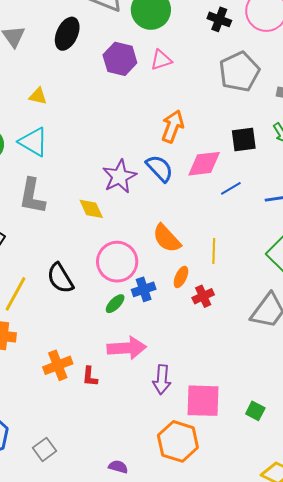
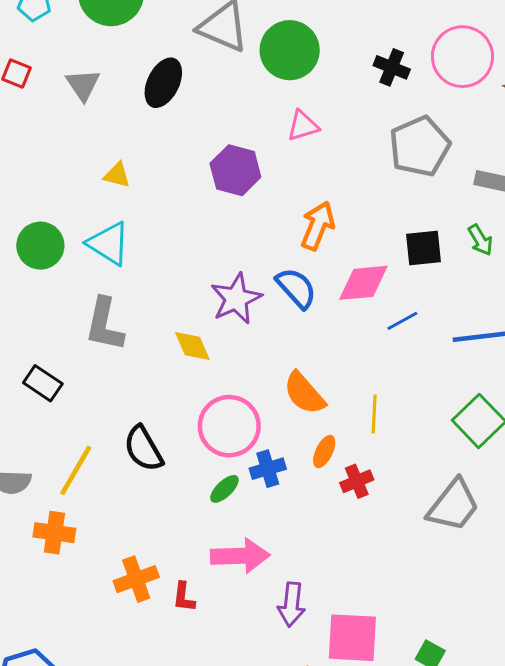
purple hexagon: (120, 59) -> (235, 170), moved

